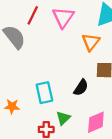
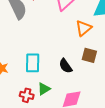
black semicircle: (81, 88) -> (66, 66), turned 98

